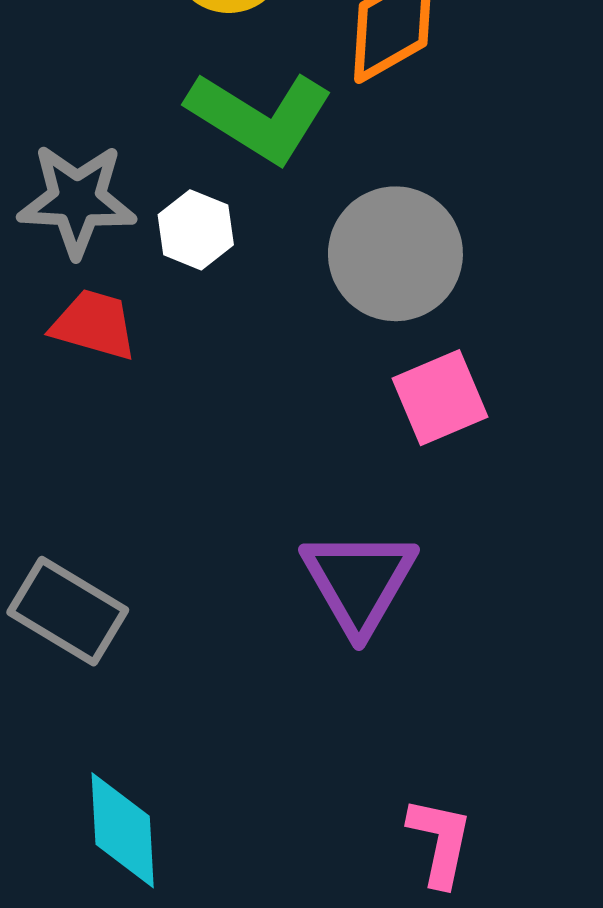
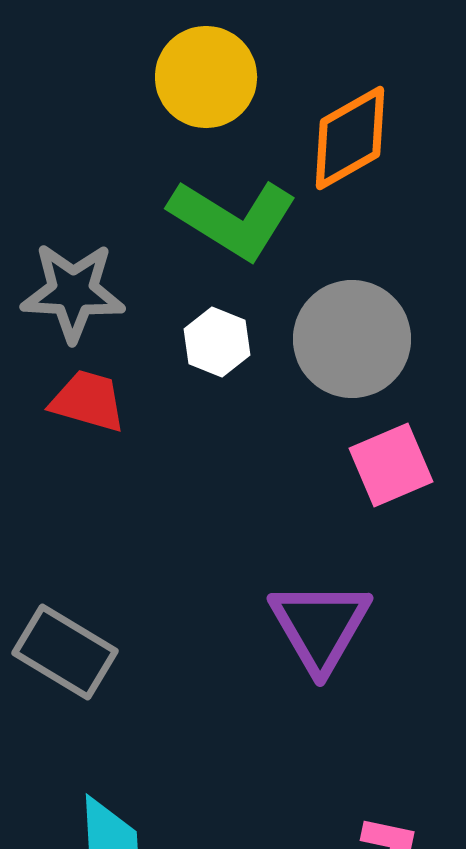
white hexagon: (196, 230) -> (217, 342), moved

